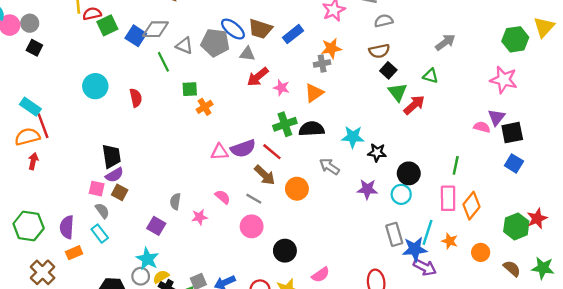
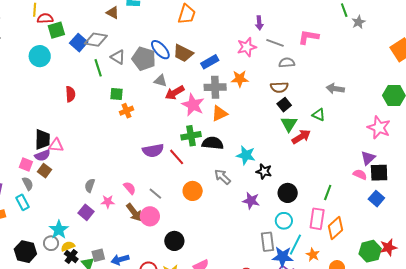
gray arrow: (445, 42) -> (335, 89), turned -144
gray triangle: (247, 54) -> (160, 81), moved
gray cross: (322, 64) -> (215, 87), moved, size x1.5
cyan circle: (95, 86) -> (40, 56), moved
pink star: (281, 88) -> (193, 105), size x1.6
pink semicircle: (482, 127) -> (360, 174), moved
pink triangle: (220, 152) -> (56, 145), moved
brown arrow: (265, 175) -> (134, 212), moved
cyan circle: (401, 194) -> (284, 221), moved
purple square: (156, 226) -> (86, 212), moved

